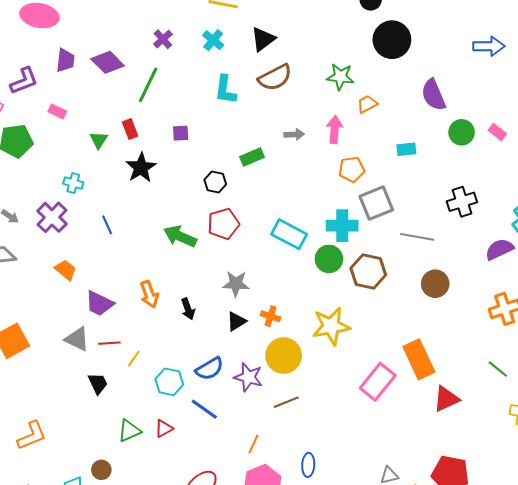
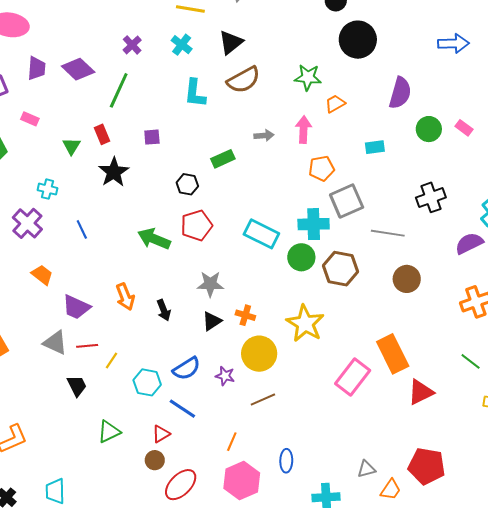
purple semicircle: (433, 95) -> (400, 93), turned -140
yellow star: (331, 326) -> (305, 323), turned -30
purple star: (248, 377) -> (225, 376), size x0.7
red triangle: (164, 428) -> (161, 434), moved
brown circle: (101, 470) -> (155, 460), moved

